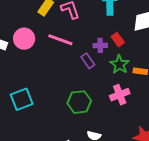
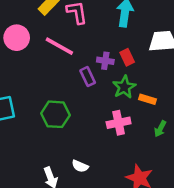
green hexagon: (79, 102) -> (55, 114), moved

